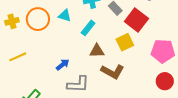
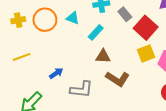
yellow square: (125, 42) -> (146, 53), moved
blue arrow: (63, 65) -> (56, 73), moved

